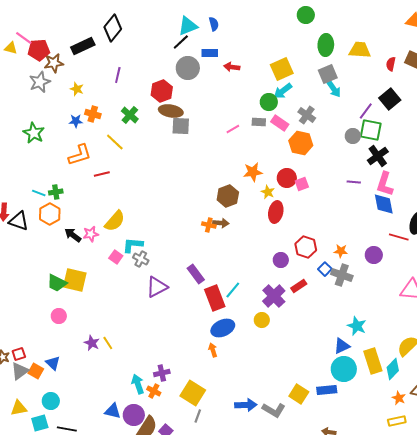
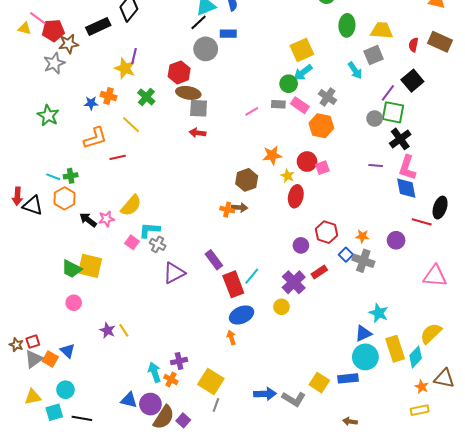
red arrow: (232, 67) -> (198, 133), moved
gray square: (328, 74) -> (374, 55), moved
yellow star: (77, 89) -> (125, 68), moved, size x1.5

